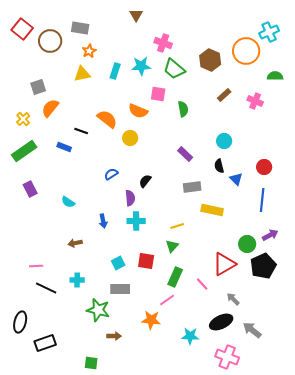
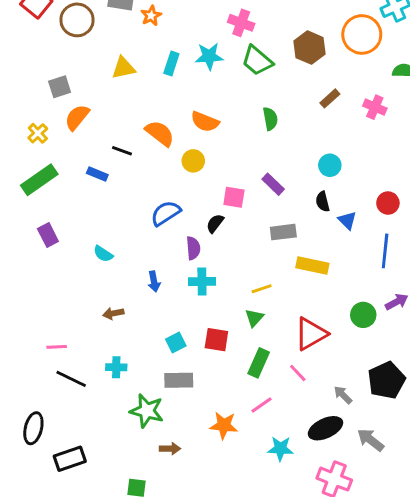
orange star: (89, 51) -> (151, 16), moved
pink square: (158, 94) -> (234, 197), moved
blue semicircle: (111, 174) -> (166, 213), size x1.5
red triangle: (224, 264) -> (311, 334), moved
black pentagon: (263, 266) -> (386, 380), moved
pink line: (167, 300) -> (262, 405), moved

